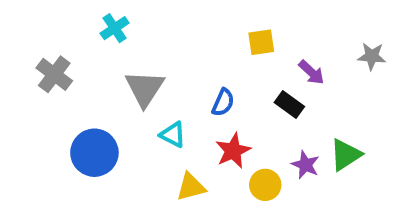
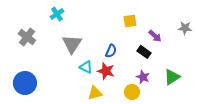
red star: (233, 151) -> (106, 71), moved, turned -30
blue circle: (94, 153) -> (25, 83), moved
purple star: (305, 165) -> (143, 77), moved

